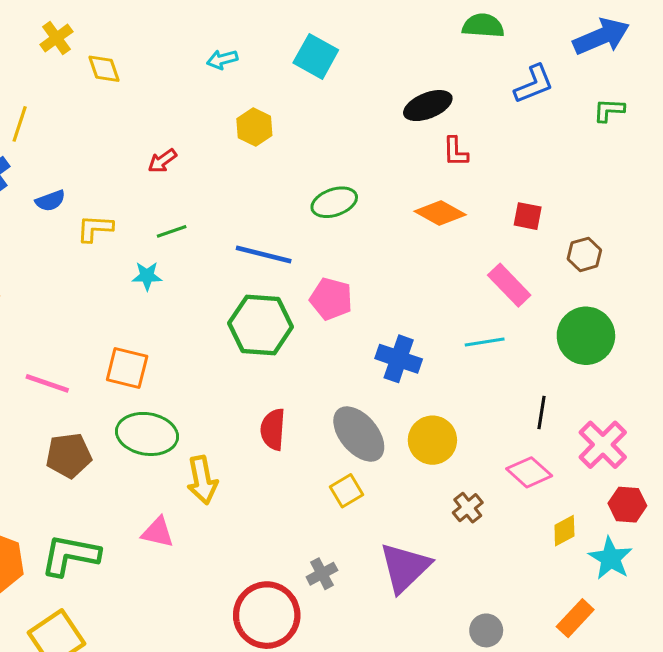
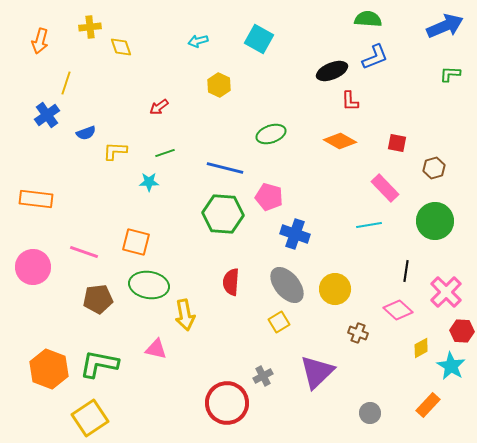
yellow cross: (56, 38) -> (90, 27), turned 30
blue L-shape: (534, 84) -> (375, 57), moved
blue cross: (399, 359) -> (295, 234), moved
brown cross: (468, 508) -> (358, 333), turned -30

